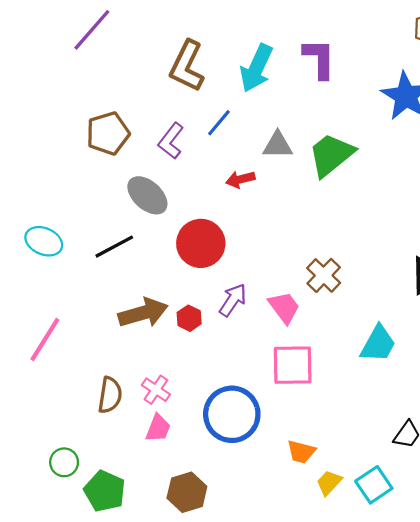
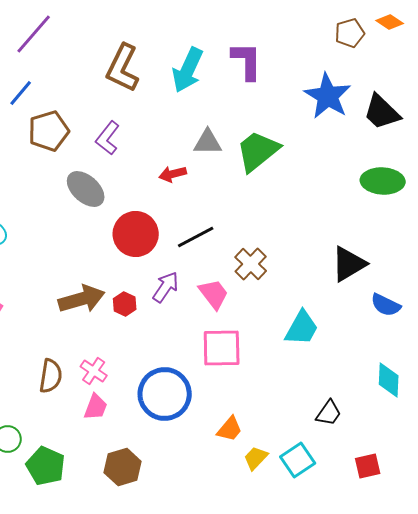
blue line: (219, 123) -> (21, 93), moved
black line: (114, 247) -> (196, 237), moved
orange trapezoid: (301, 452) -> (230, 429), turned -64

